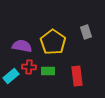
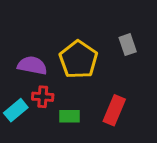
green rectangle: (48, 71) -> (70, 116), moved
red rectangle: (77, 76) -> (114, 110), turned 30

